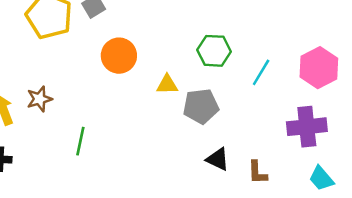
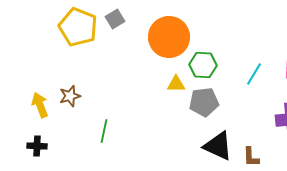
green hexagon: (214, 51) -> (203, 65), moved
orange circle: (119, 56) -> (169, 37), moved, size x1.4
black triangle: (218, 159) -> (218, 146), size x1.5

